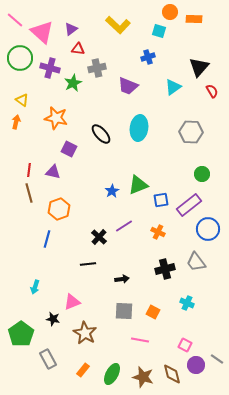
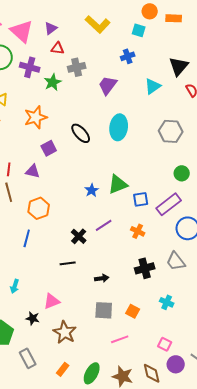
purple trapezoid: (128, 86) -> (108, 85), turned 105
orange star: (56, 118) -> (36, 117), turned -30
purple square: (69, 149) -> (49, 148), turned 35
pink line: (140, 340) -> (120, 339), turned -30

